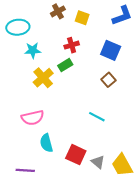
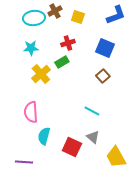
cyan ellipse: (18, 27) -> (34, 18), moved
pink semicircle: (33, 118) -> (31, 112), turned 100
cyan semicircle: (46, 143) -> (44, 136), turned 30
gray triangle: (98, 162) -> (93, 137), moved

